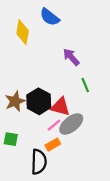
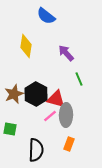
yellow diamond: (23, 32) -> (26, 46), moved
gray ellipse: (71, 124) -> (66, 115), turned -50
orange rectangle: (53, 145) -> (69, 144), moved, turned -40

